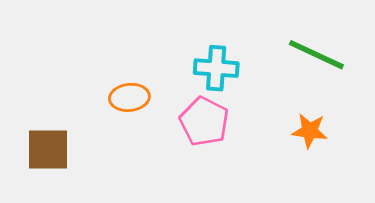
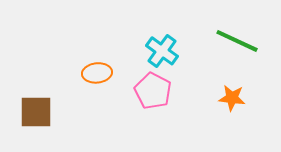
cyan cross: (216, 68) -> (162, 51), turned 32

